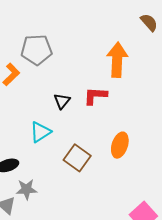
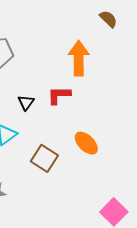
orange ellipse: (120, 145) -> (86, 143), turned -60

